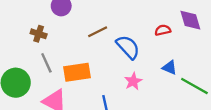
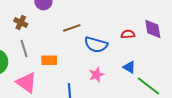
blue semicircle: (128, 47) -> (96, 45), turned 140
orange rectangle: (77, 72) -> (49, 60), size x0.7

